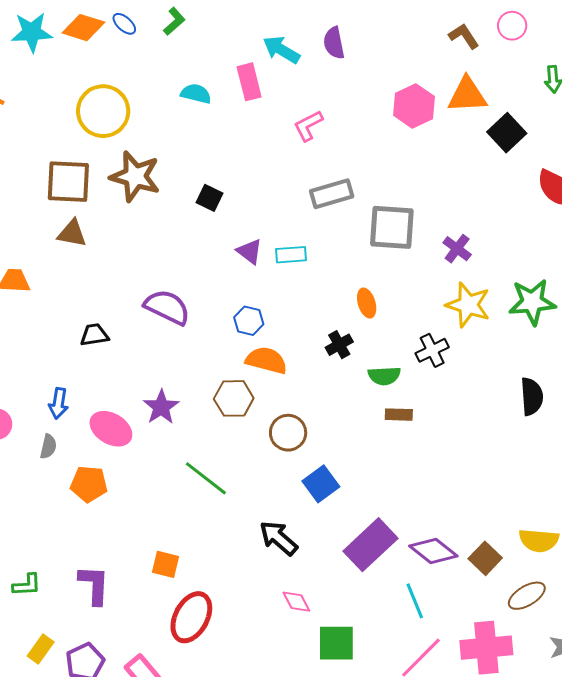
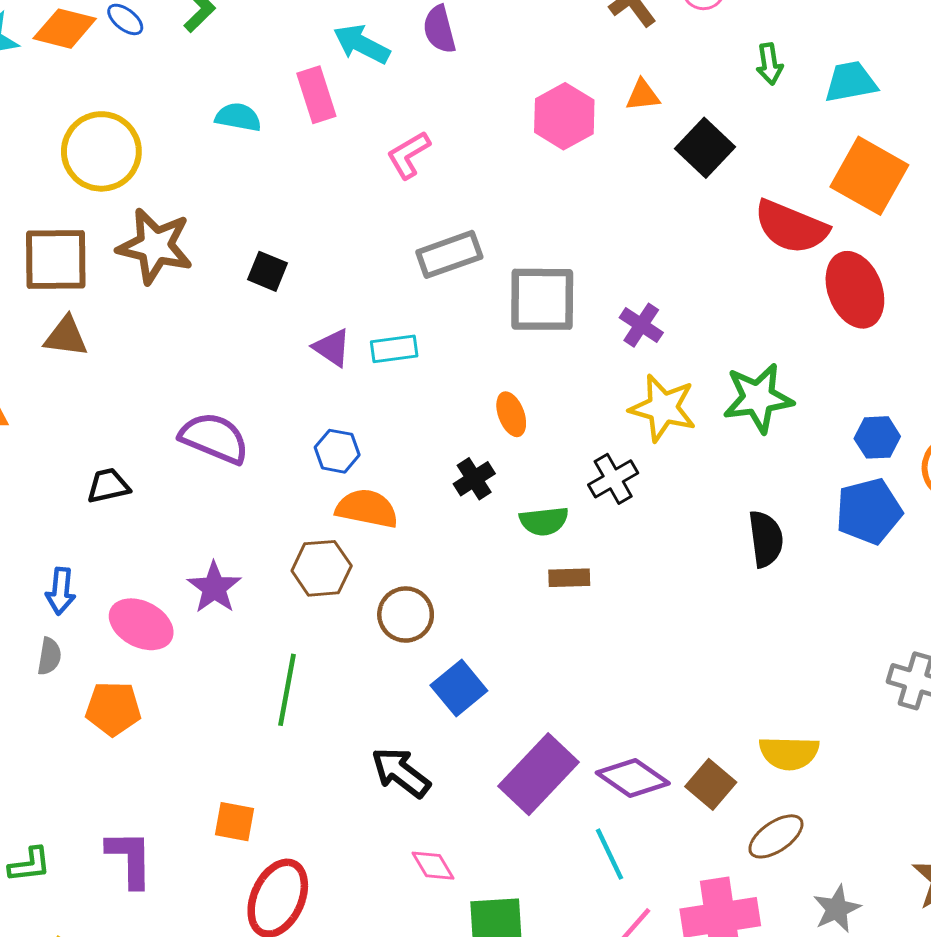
orange triangle: (467, 95) -> (643, 95), size x0.6
green line: (206, 478) -> (287, 690), turned 66

